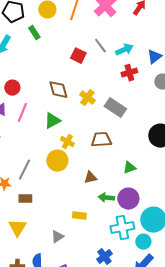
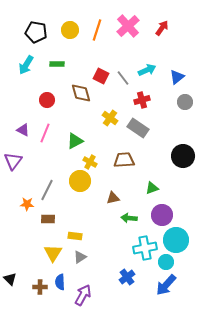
green rectangle: (34, 33) -> (57, 64), moved, turned -56
gray line: (100, 46) -> (123, 78), moved
red cross: (129, 73) -> (142, 100), moved
red circle: (12, 88) -> (47, 100), moved
brown diamond: (58, 90) -> (81, 93), moved
purple circle: (128, 199) -> (162, 215), moved
yellow rectangle: (79, 216) -> (75, 236), moved
yellow triangle: (17, 228) -> (53, 253), moved

